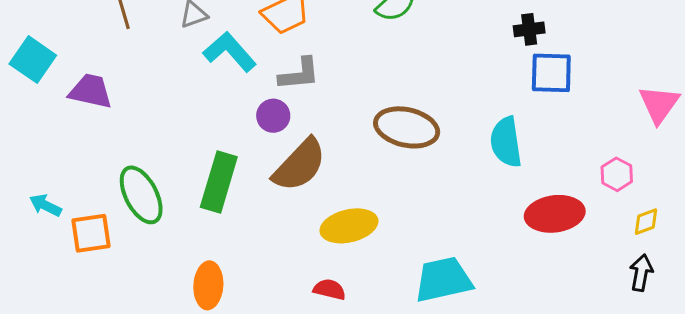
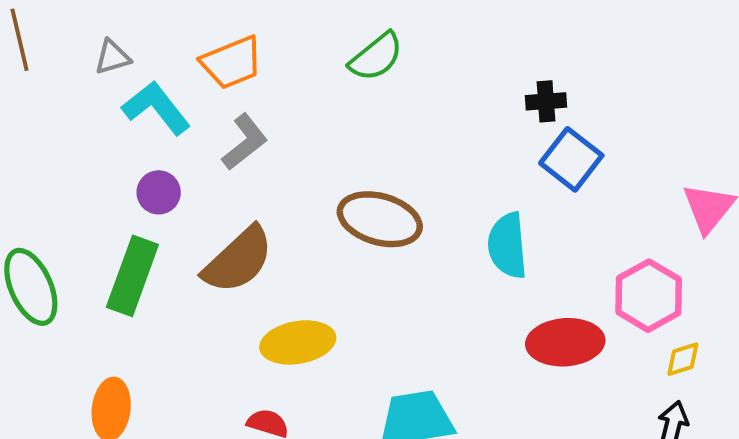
blue square: (551, 73) -> (571, 159), turned 33
gray L-shape: (299, 74) -> (245, 142), turned -36
purple circle: (273, 116) -> (159, 192), moved
pink hexagon: (617, 174) -> (649, 296), size x1.6

